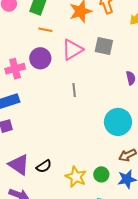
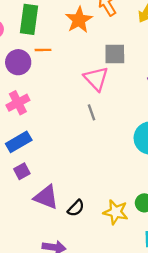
pink triangle: (72, 50) -> (96, 79), moved, turned -30
purple circle: (40, 58) -> (18, 62), moved
purple triangle: (19, 165) -> (46, 197), moved

